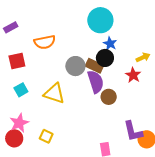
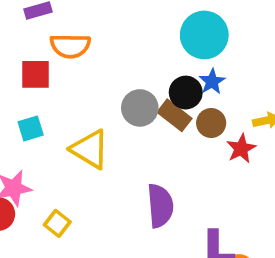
orange semicircle: (45, 42) -> (70, 46), moved
black circle: (105, 58) -> (186, 93), moved
purple semicircle: (96, 82) -> (160, 206), moved
brown circle: (109, 97) -> (211, 123), moved

